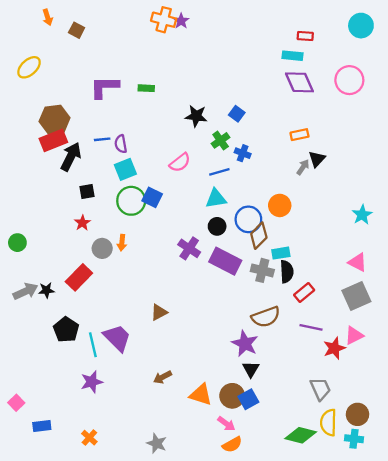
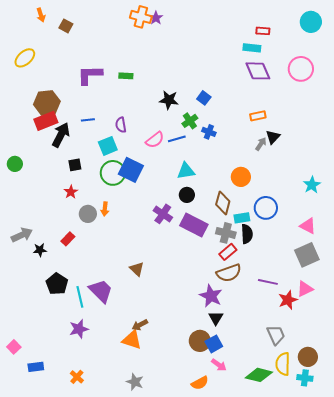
purple semicircle: (121, 144) -> (121, 125), moved
blue line: (219, 172) -> (177, 139), moved
blue square: (152, 197) -> (131, 170), size x1.4
blue circle: (248, 219) -> (266, 208), moved
brown diamond: (259, 236) -> (223, 203), turned -30
green circle: (17, 243) -> (15, 164), moved
red rectangle: (79, 277) -> (68, 239), size x0.6
gray arrow: (26, 291) -> (22, 235), moved
red rectangle: (304, 292) -> (228, 252), moved
brown triangle: (159, 312) -> (137, 269), turned -49
orange triangle: (201, 395) -> (132, 340), moved
pink arrow: (226, 424) -> (219, 365), moved

